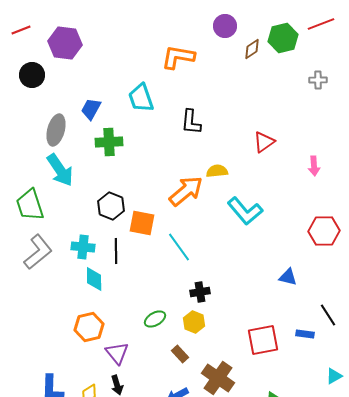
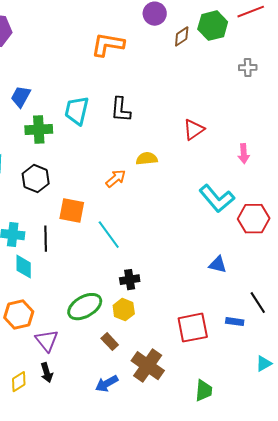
cyan trapezoid: (141, 98) -> (77, 111), moved, turned 32
orange arrow: (186, 191) -> (116, 179), size x0.6
black hexagon: (111, 206) -> (36, 179), moved
cyan L-shape: (245, 211) -> (217, 199), moved
green ellipse: (155, 319) -> (85, 307), size x1.6

